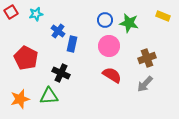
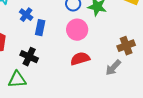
brown cross: (147, 58) -> (126, 46), moved
red semicircle: (112, 75) -> (80, 59), turned -48

